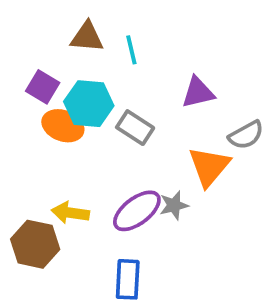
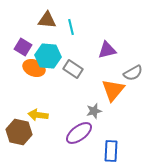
purple ellipse: (137, 211) -> (79, 133), moved
blue rectangle: (128, 279) -> (111, 151), moved

